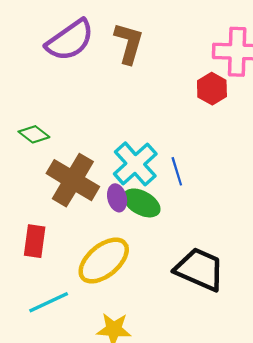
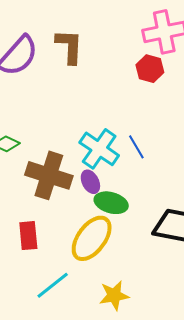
green ellipse: (142, 203) -> (111, 203), moved

